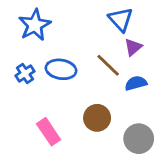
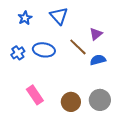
blue triangle: (121, 19) -> (59, 16), moved
blue star: (35, 25) -> (25, 18), size x0.6
brown circle: (97, 118) -> (71, 102), moved

